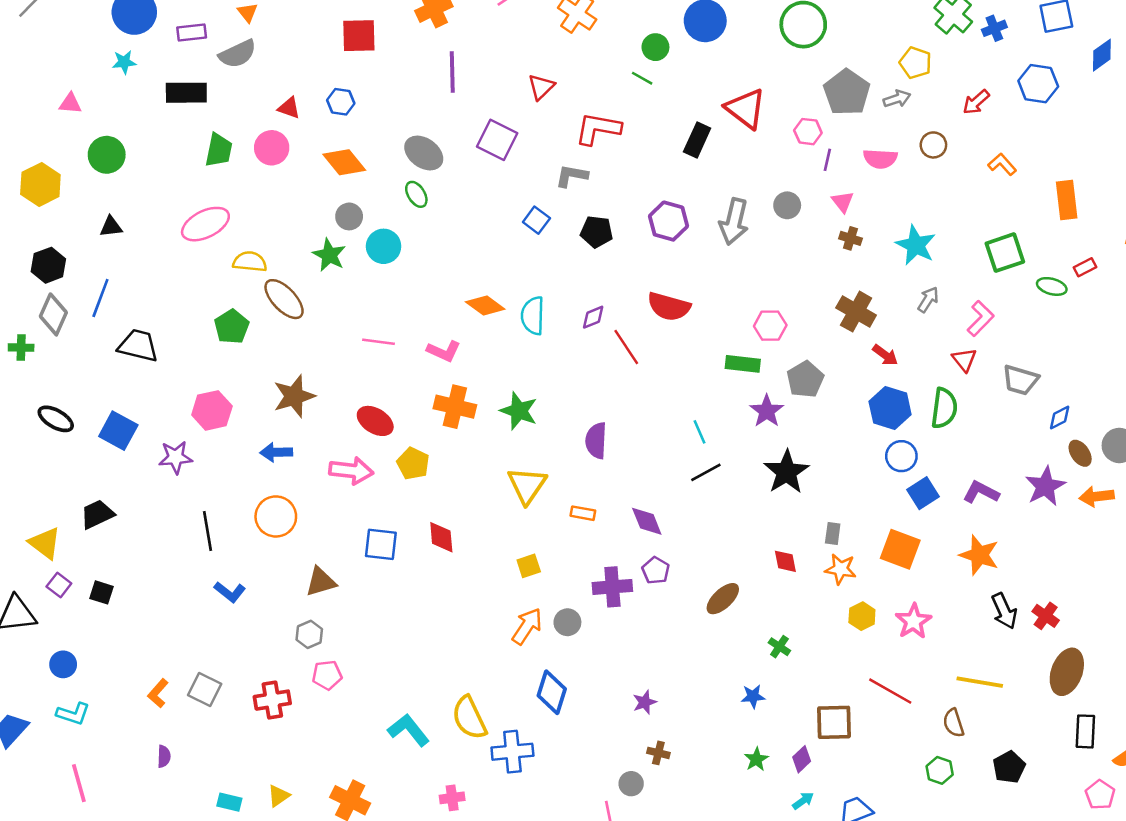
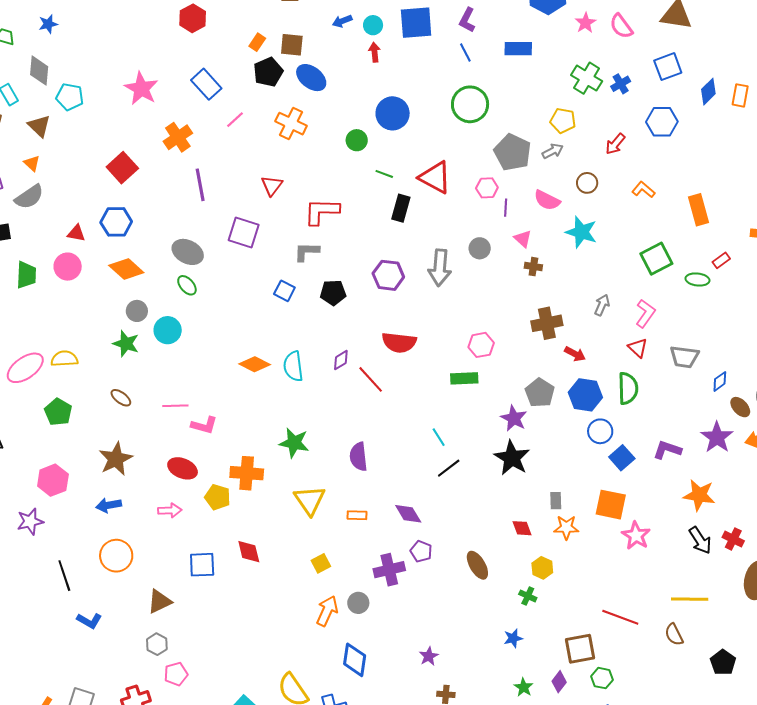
red square: (359, 36) -> (122, 168), turned -32
green line: (642, 78) -> (384, 174), moved
blue hexagon: (341, 102) -> (116, 222), size x1.4
pink semicircle: (880, 159) -> (547, 200), turned 32
pink ellipse: (205, 224) -> (25, 368), moved
cyan star: (916, 245) -> (581, 232), moved
brown ellipse: (284, 299) -> (121, 398), moved, size x0.6
brown cross: (856, 312) -> (547, 323), turned -32
pink L-shape: (444, 351) -> (204, 425), moved
gray pentagon: (805, 379) -> (540, 393), moved
orange cross: (455, 407) -> (247, 473), moved
purple star: (767, 411) -> (514, 418), moved
pink arrow: (351, 471) -> (170, 510), size x0.7
orange star: (979, 555) -> (699, 495), moved
brown ellipse: (723, 599) -> (477, 565), turned -68
yellow hexagon: (862, 616) -> (542, 568), moved
pink star: (913, 621) -> (636, 536), moved
green hexagon: (940, 770) -> (602, 678), moved

